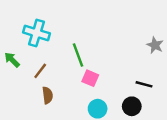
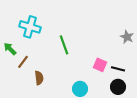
brown line: (40, 71) -> (23, 62), moved
pink square: (90, 78) -> (100, 65), moved
black circle: (132, 106) -> (118, 87), moved

